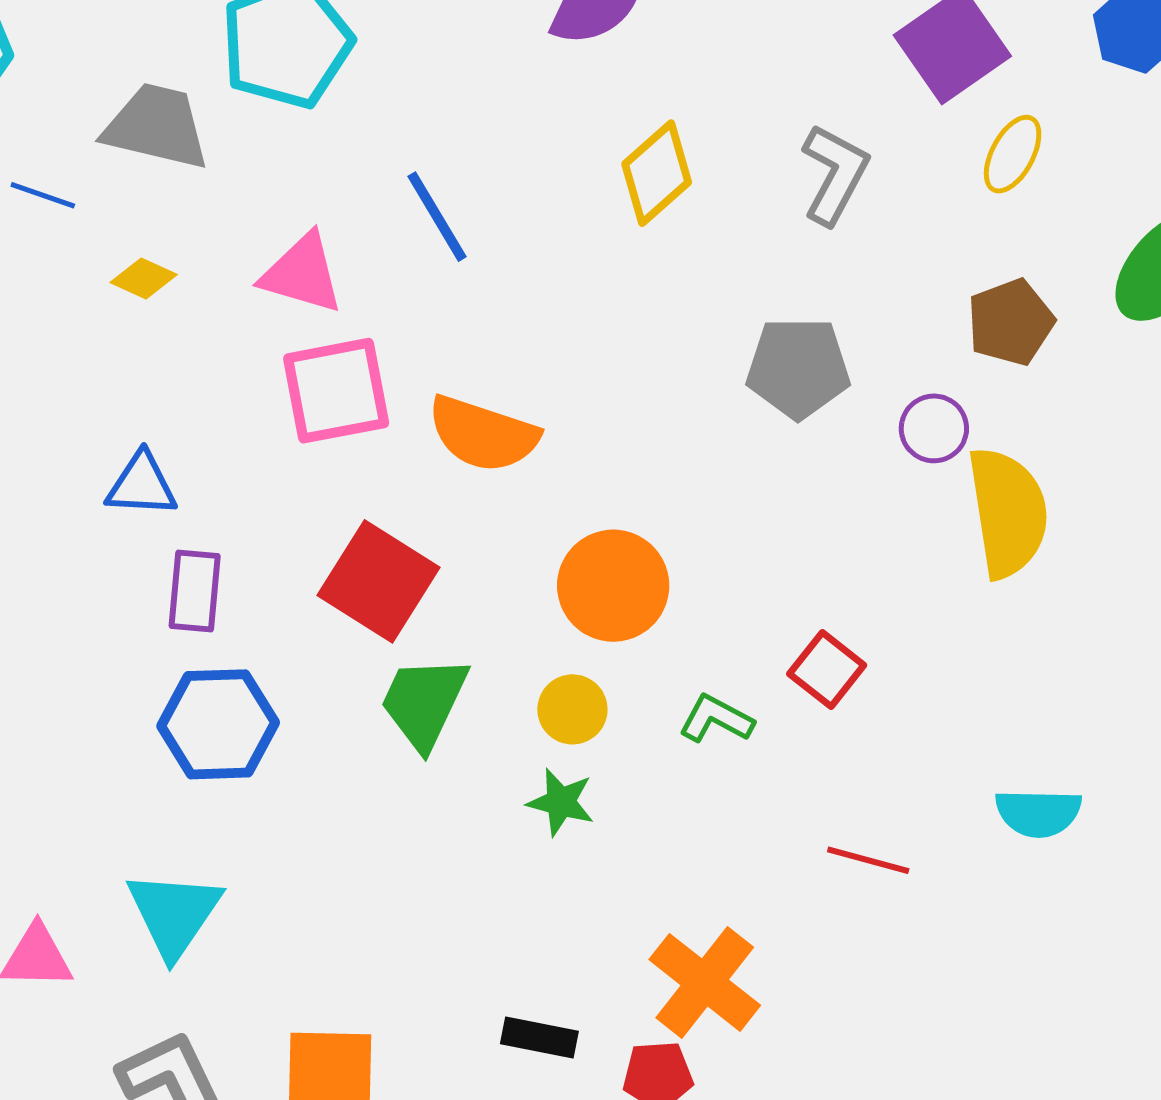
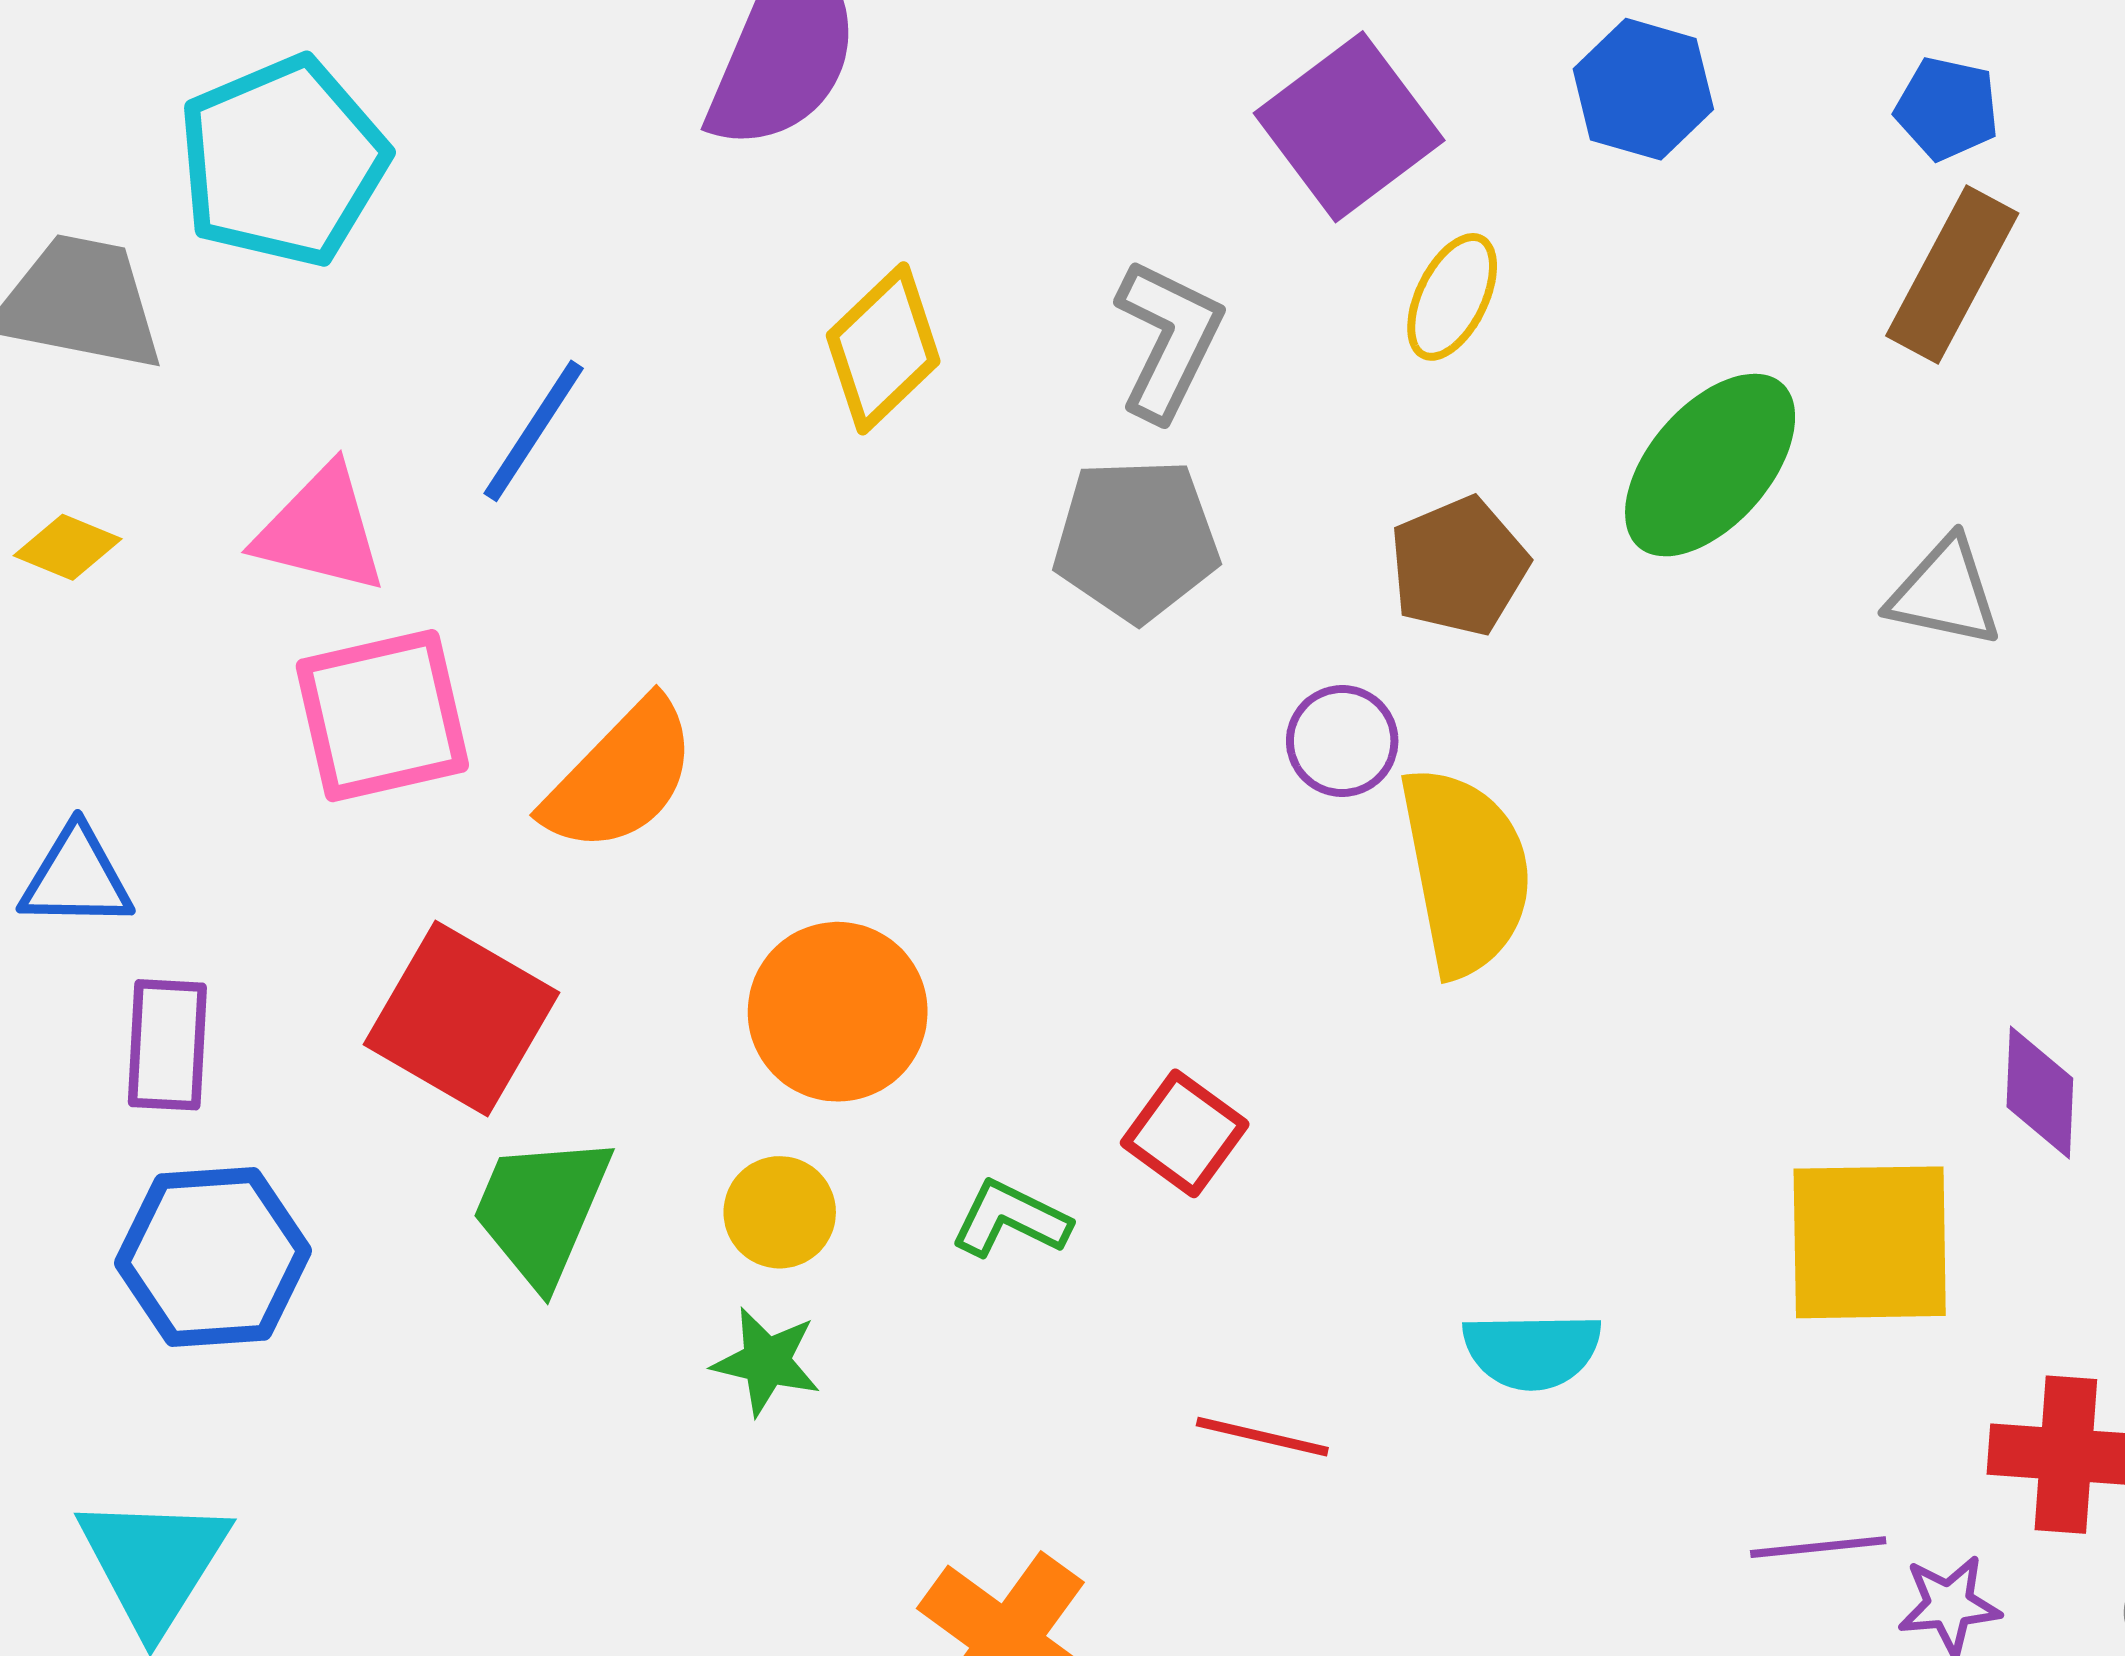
blue line: (437, 217) -> (534, 431), turned 66
gray pentagon: (798, 368) -> (1136, 540), moved
orange semicircle: (483, 434) -> (621, 776), turned -62

